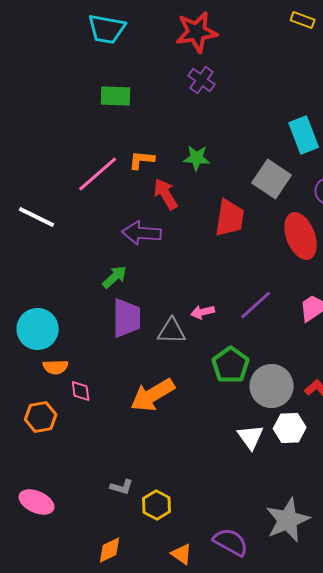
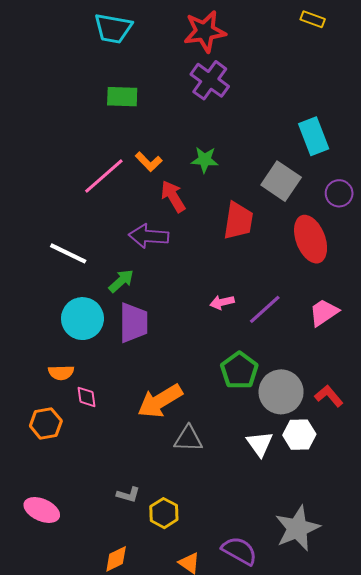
purple cross: (202, 80) -> (210, 80), size x1.4
orange L-shape: (142, 160) -> (149, 162), turned -140
white line: (37, 217) -> (68, 253), moved
pink arrow: (203, 312) -> (222, 302), moved
cyan circle: (38, 329) -> (82, 319), moved
gray triangle: (172, 331) -> (188, 439), moved

